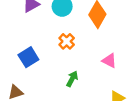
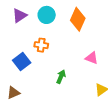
orange cross: (67, 41) -> (41, 45), moved, turned -32

